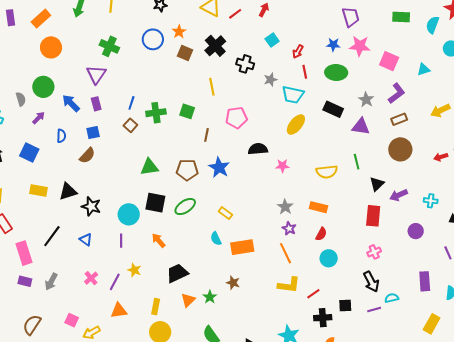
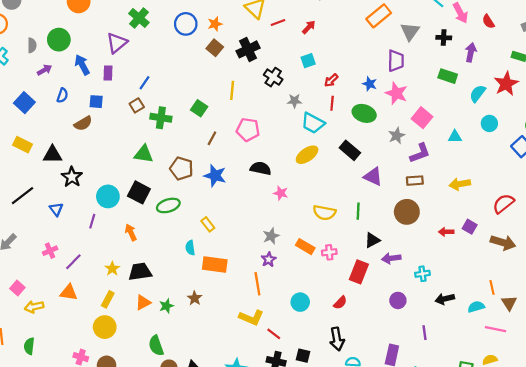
gray star: (366, 100) -> (397, 136), moved
green cross: (156, 113) -> (161, 118), moved
blue star: (219, 167) -> (215, 176), turned -30
cyan cross: (431, 201) -> (422, 274), turned -32
red semicircle: (321, 234) -> (340, 303), moved
pink cross: (374, 252) -> (329, 252), moved
yellow star: (134, 270) -> (112, 269), moved
red line: (313, 294) -> (274, 334), turned 56

